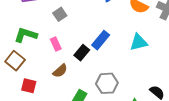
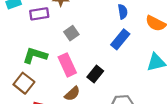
blue rectangle: (101, 40) -> (120, 39), moved
pink rectangle: (56, 44) -> (67, 65), size x1.5

